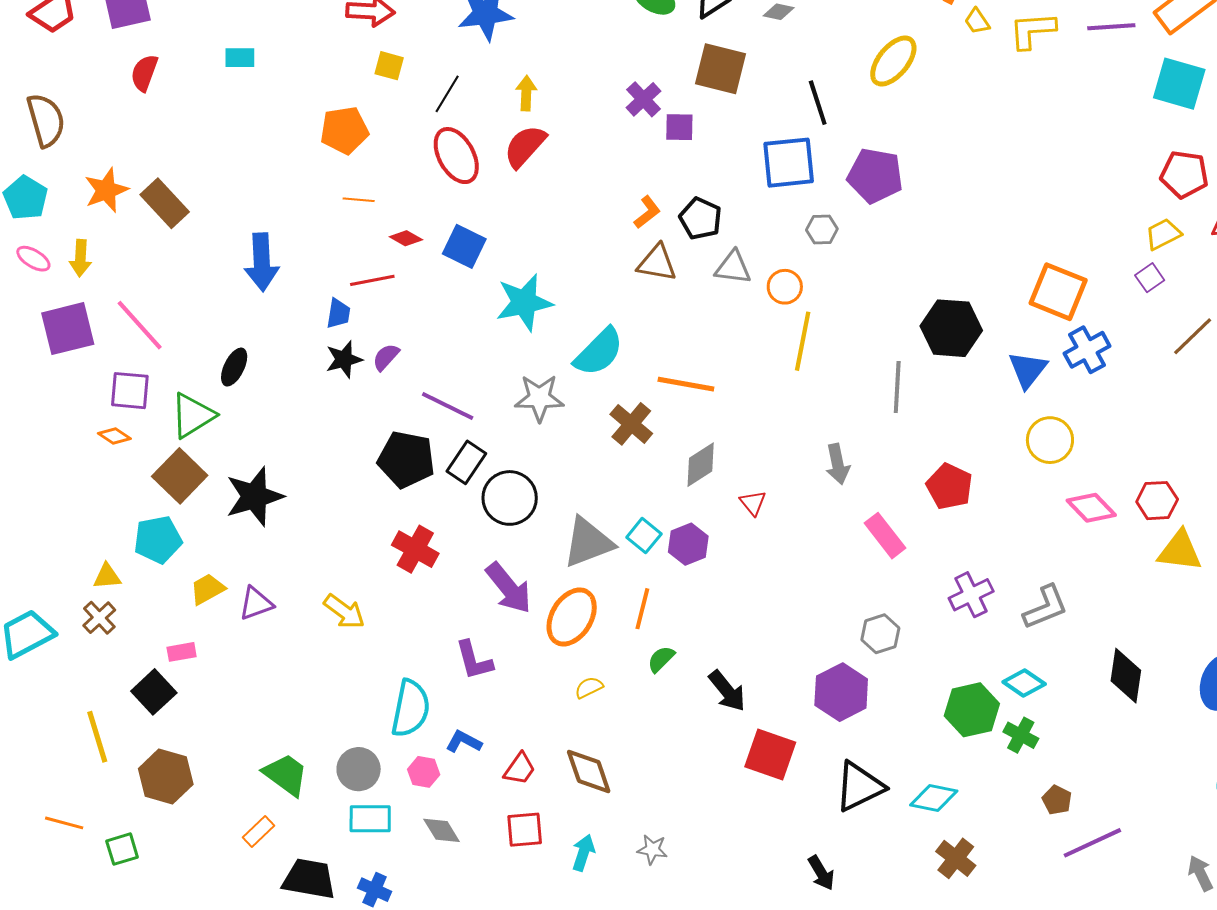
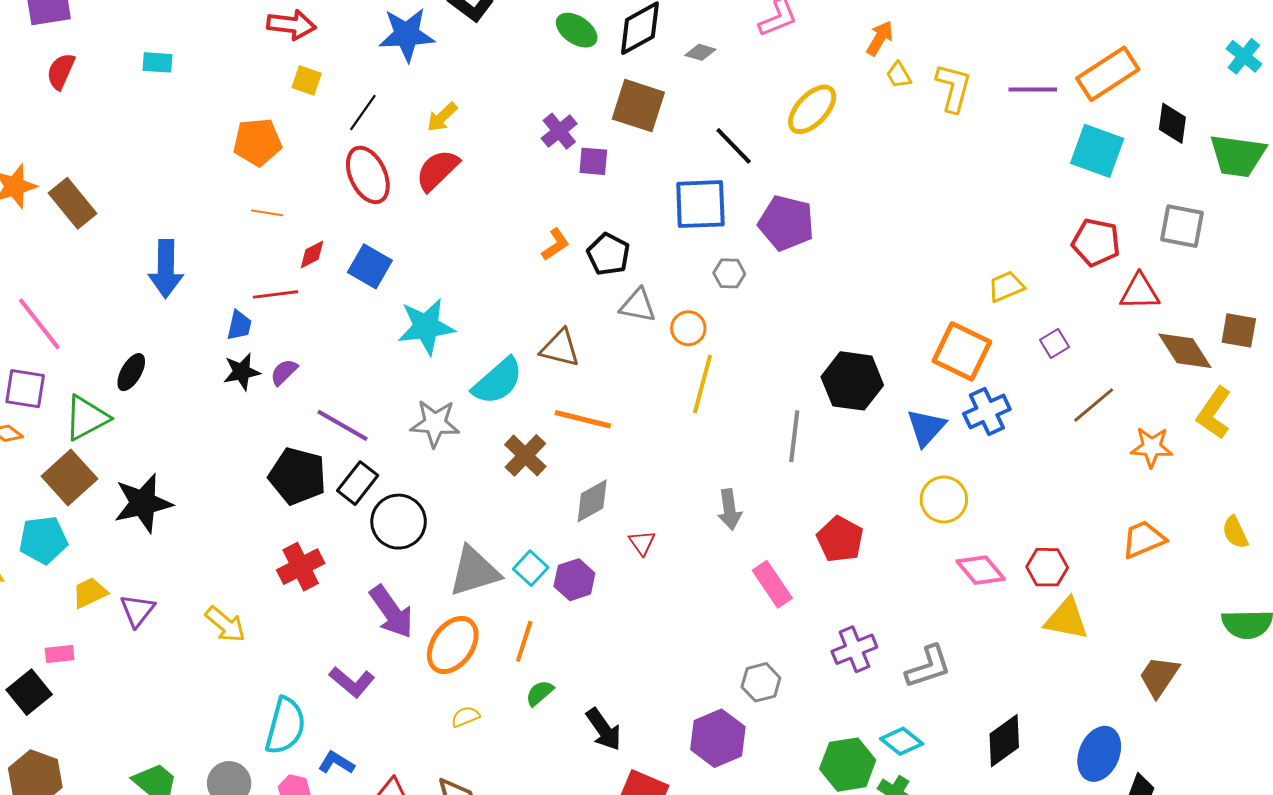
yellow L-shape: (1032, 30) -> (953, 88), turned 105
yellow arrow: (526, 93) -> (442, 117), turned -140
black line: (818, 103) -> (734, 146), turned -30
yellow trapezoid: (1163, 234) -> (1006, 287), moved
red diamond: (406, 238) -> (312, 254), turned -60
brown triangle: (657, 263) -> (560, 348), moved
red cross: (415, 549) -> (301, 567), turned 30
purple triangle: (256, 603) -> (137, 610), turned -36
purple L-shape: (474, 660) -> (352, 682), turned -39
black diamond: (1126, 676) -> (1004, 741), turned 42

